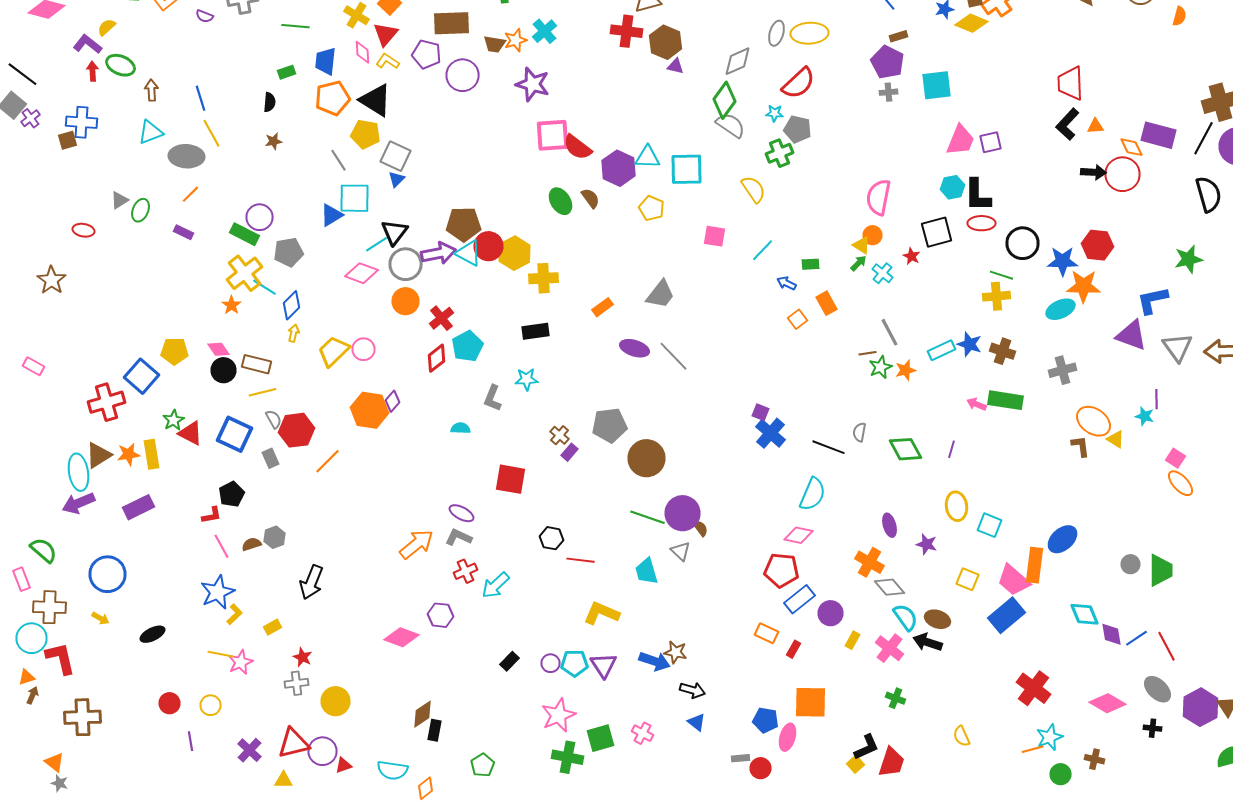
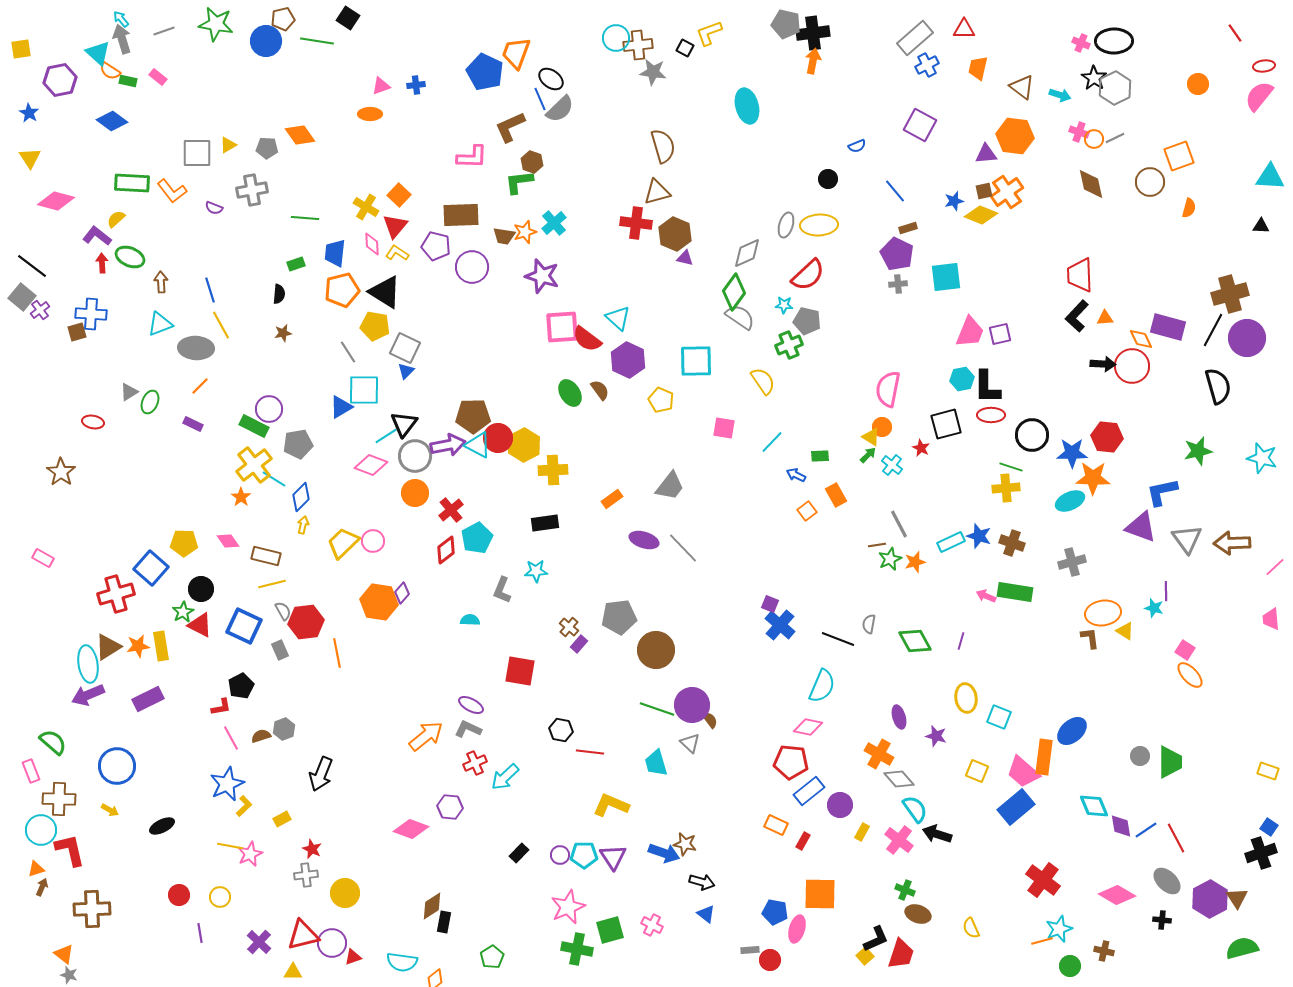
cyan triangle: (648, 157) -> (618, 318), moved, turned 40
black circle: (224, 370) -> (201, 589), moved
orange ellipse: (1094, 421) -> (1103, 613), turned -44
orange line: (328, 461) -> (337, 653), turned -56
brown ellipse: (938, 619) -> (918, 914), moved

